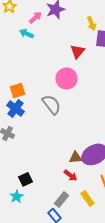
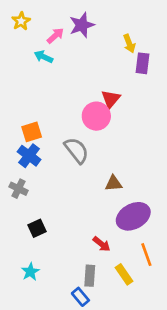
red triangle: (78, 51) -> (111, 99), moved
brown triangle: (76, 157) -> (113, 183), moved
black square: (26, 179) -> (37, 228), moved
gray rectangle: (62, 199) -> (90, 276), turned -35

